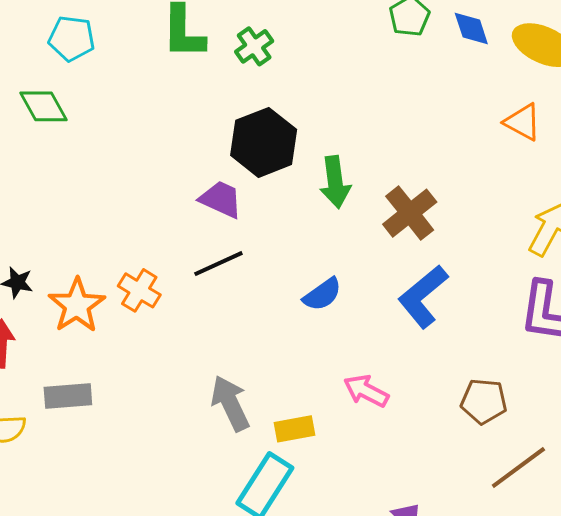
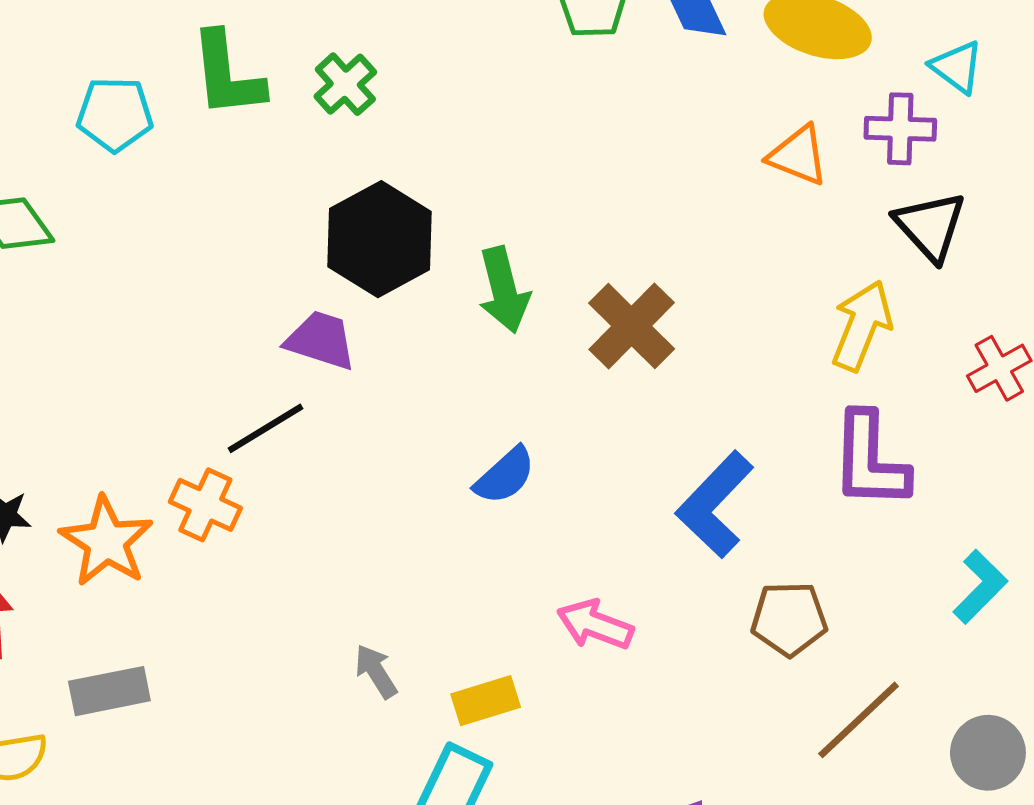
cyan pentagon: (72, 38) -> (115, 114), moved
black line: (218, 264) -> (265, 428), moved
blue L-shape: (423, 297) -> (715, 505), moved
gray arrow: (230, 403) -> (376, 671), size x0.6

